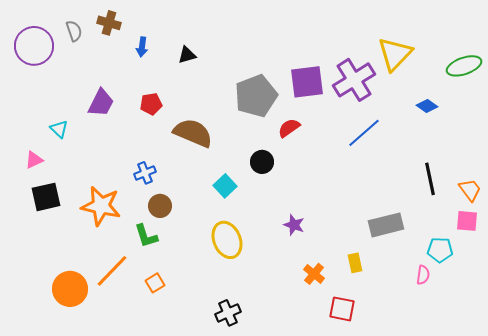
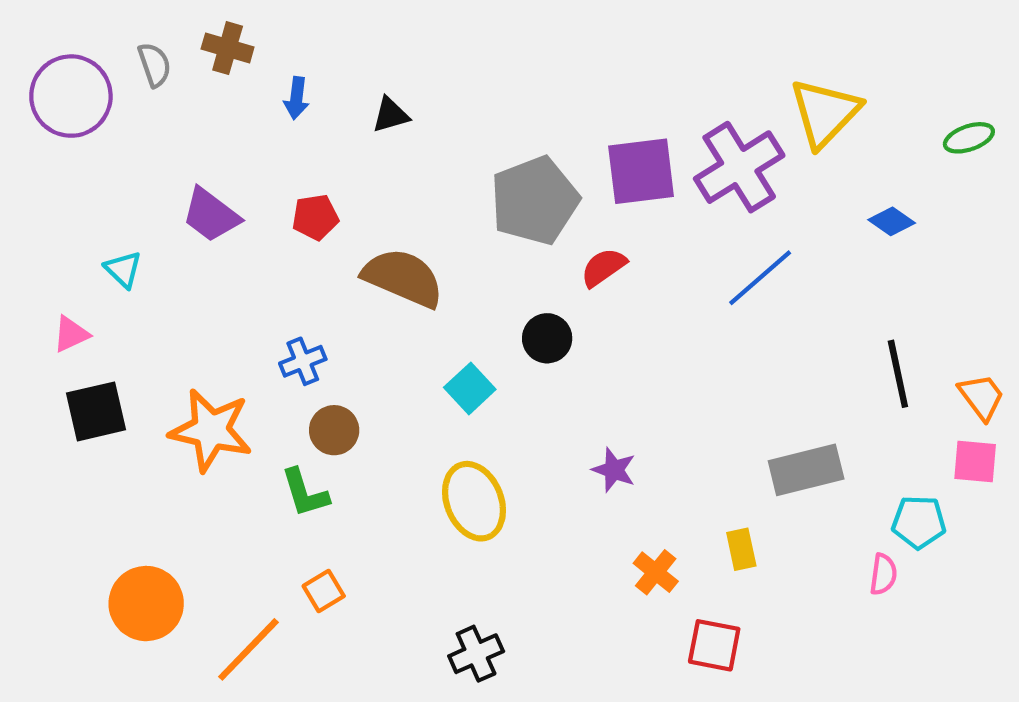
green ellipse: (464, 66) -> (969, 138), size x0.7
purple trapezoid: (101, 103) -> (211, 215), turned 100
orange line: (112, 271) -> (248, 649), moved

